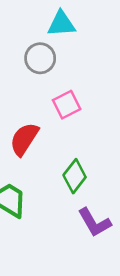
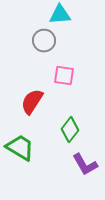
pink square: (67, 105) -> (64, 76), turned 35

